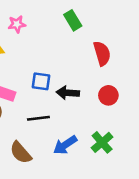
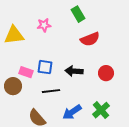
pink star: (17, 24) -> (44, 25), moved
red semicircle: (102, 53) -> (90, 39), moved, turned 84
blue square: (41, 81) -> (45, 67), moved

